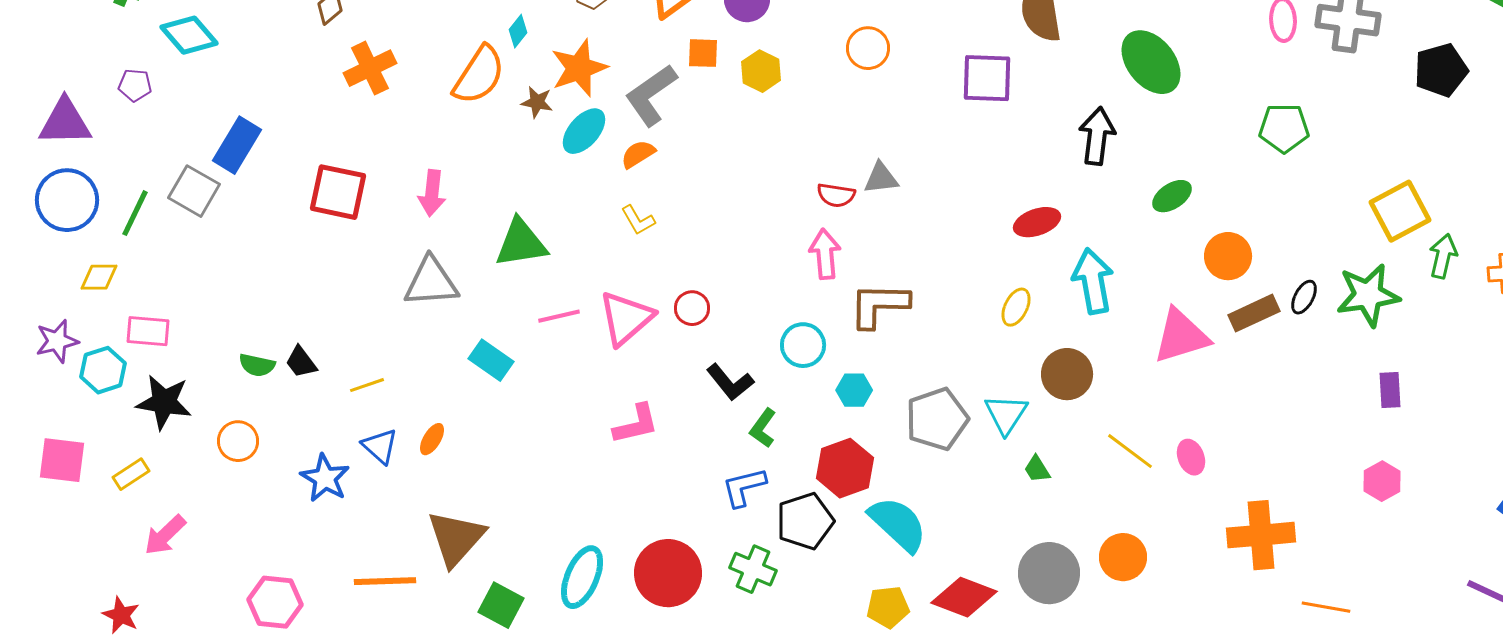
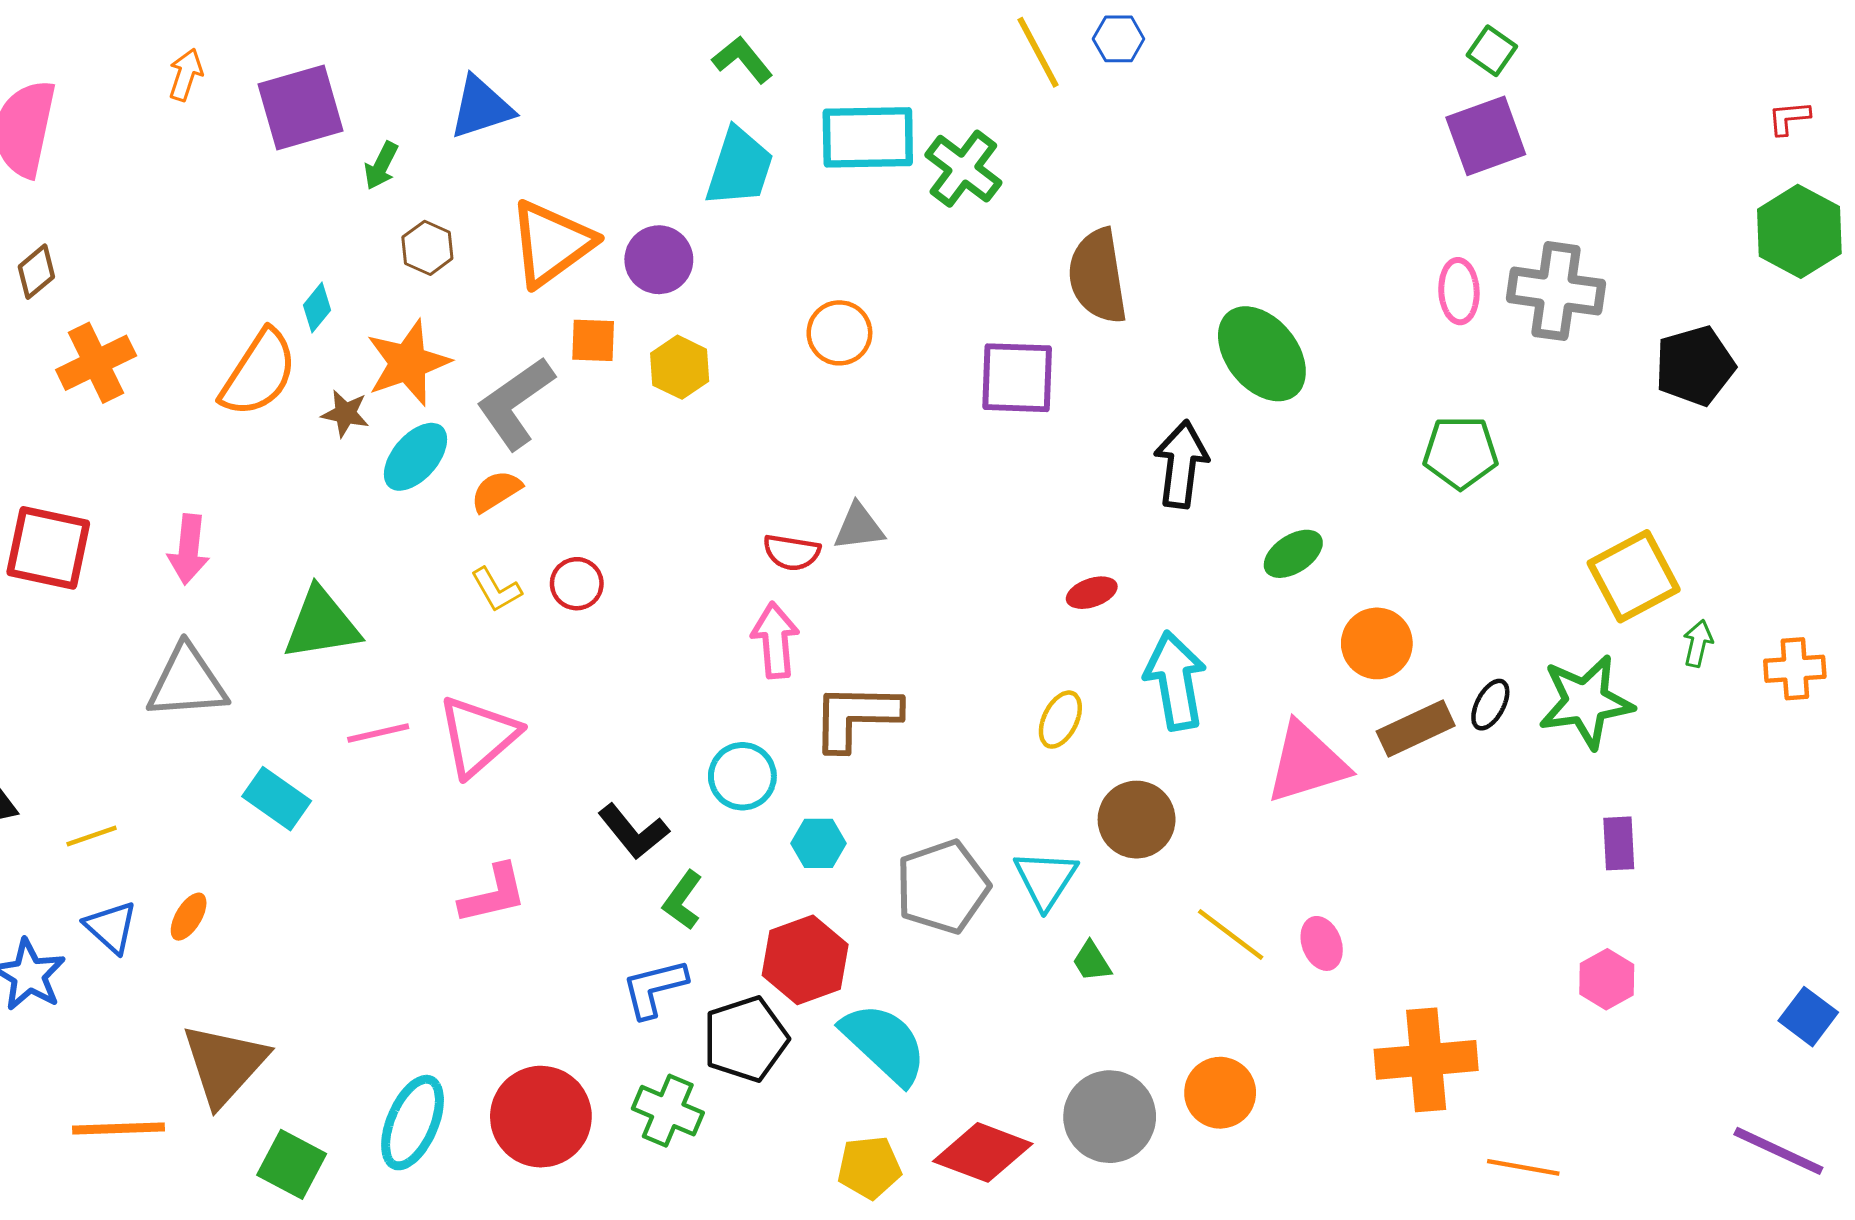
red ellipse: (1037, 222) -> (1092, 593), size x0.7
green arrow: (1443, 256) -> (1698, 643), size x0.7
red circle: (692, 308) -> (577, 584), moved

